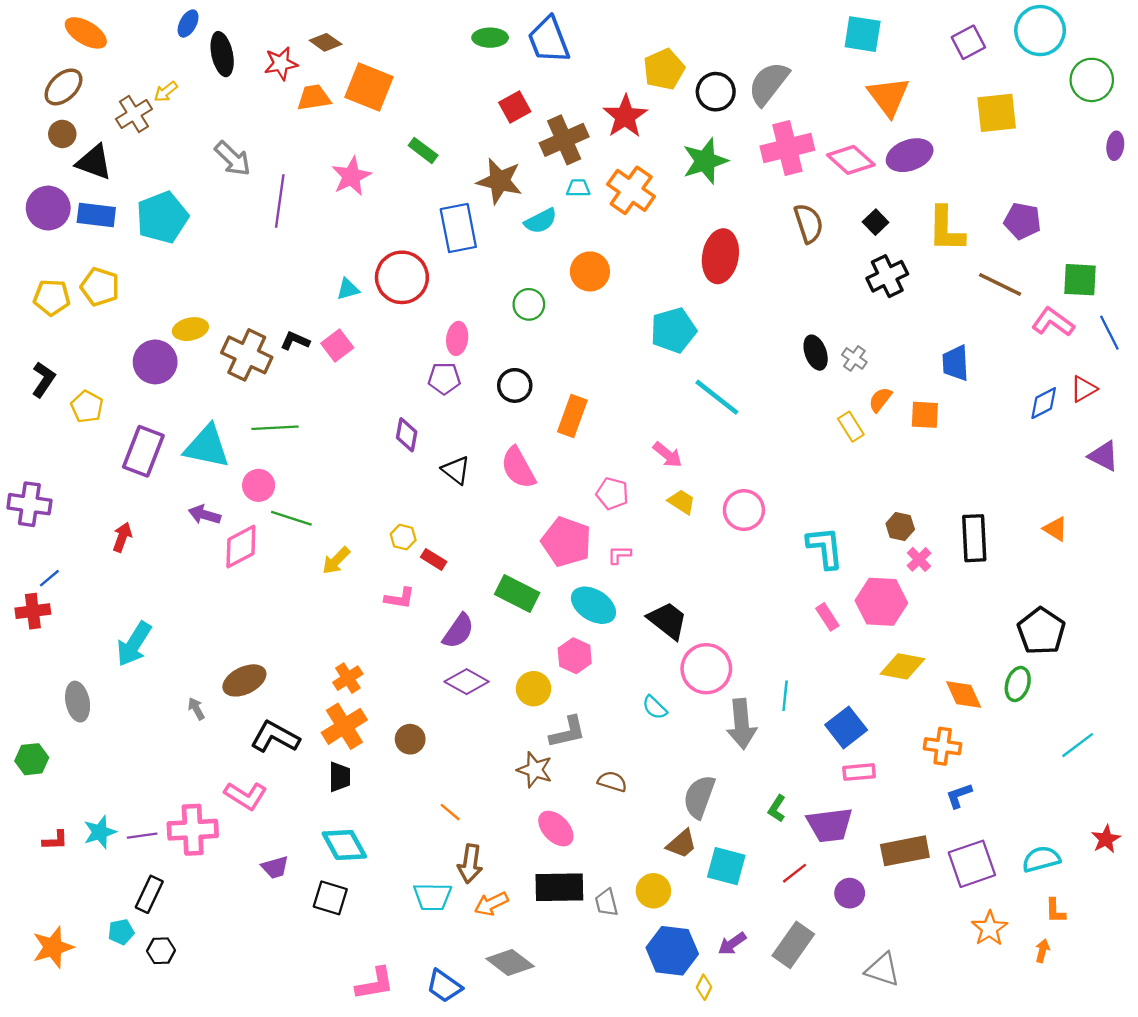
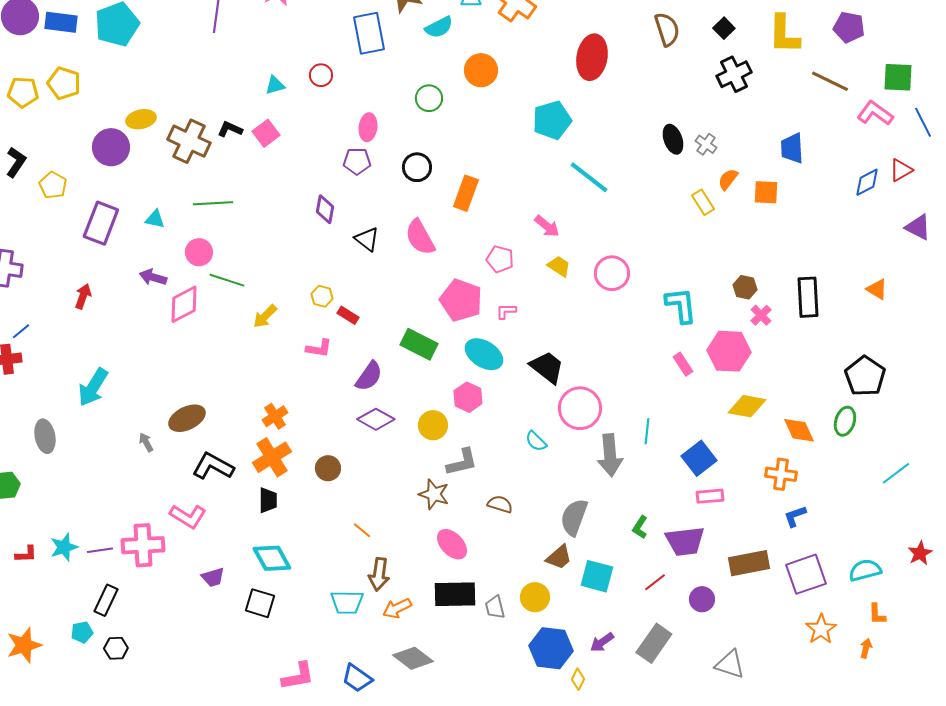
red circle: (402, 277) -> (321, 75), size x0.5
cyan triangle: (207, 447) -> (155, 219), size x0.5

